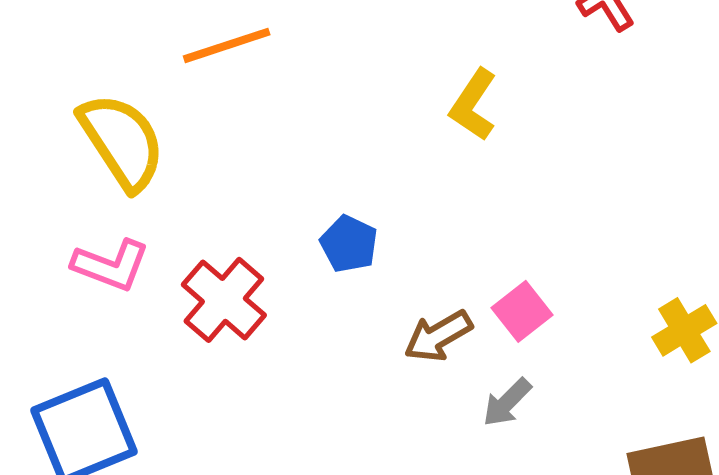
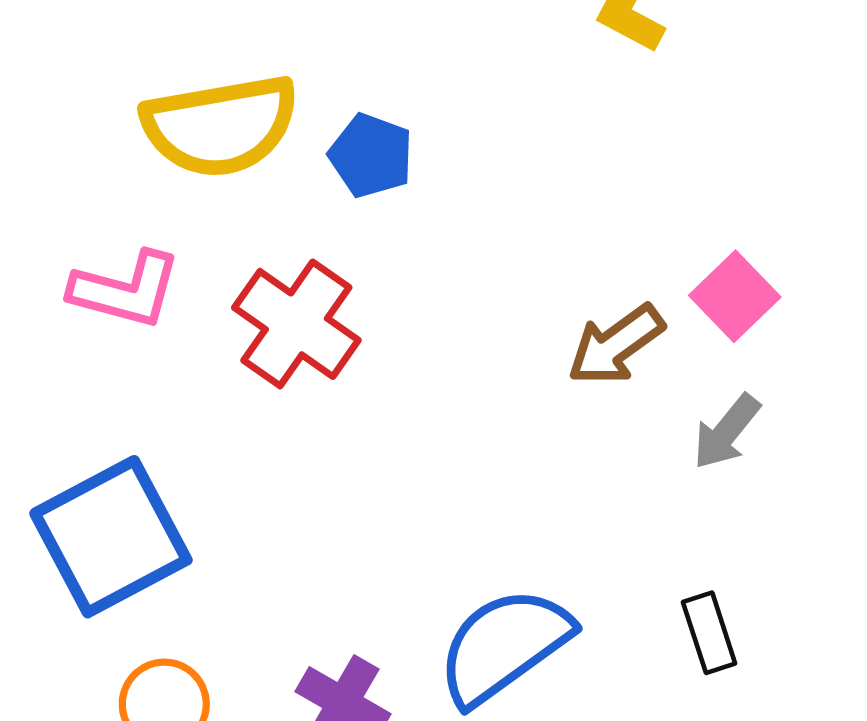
yellow semicircle: (122, 141) -> (220, 126), moved, turned 119
blue pentagon: (349, 244) -> (371, 156), moved

